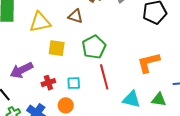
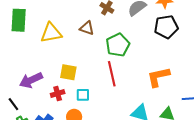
green pentagon: (94, 47) -> (118, 45), moved
yellow square: (57, 48) -> (68, 72), moved
red line: (104, 77) -> (112, 74), moved

